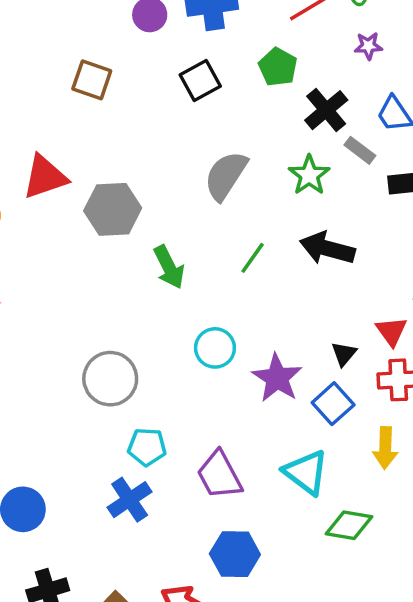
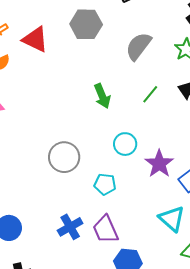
red triangle: (45, 177) -> (35, 39), turned 40
gray hexagon: (113, 209) -> (86, 24), moved
cyan pentagon: (147, 447) -> (105, 184), moved
purple trapezoid: (219, 475) -> (105, 229), moved

